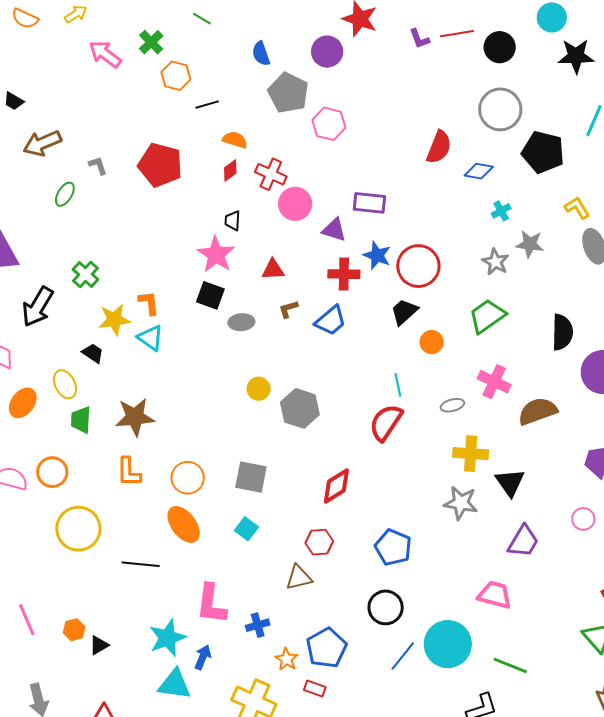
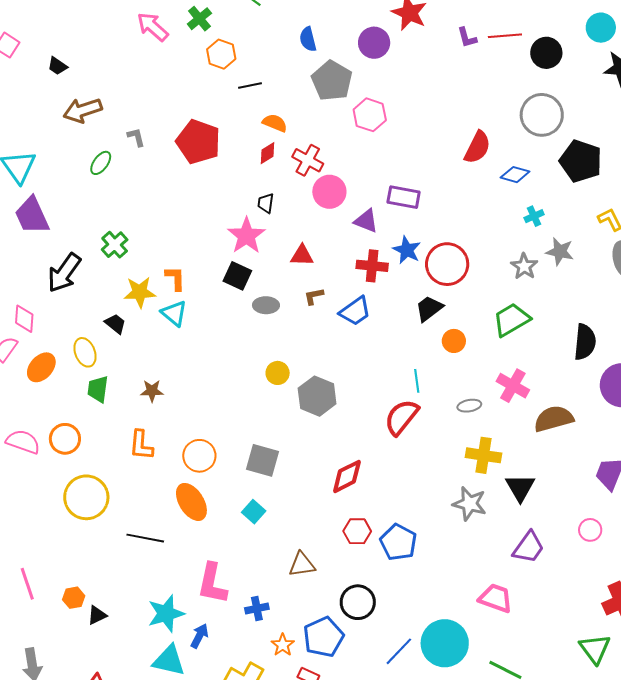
brown star: (135, 417) -> (152, 391), size x0.6
red hexagon: (319, 542) -> (357, 531), moved
black circle: (386, 607) -> (358, 602), moved

